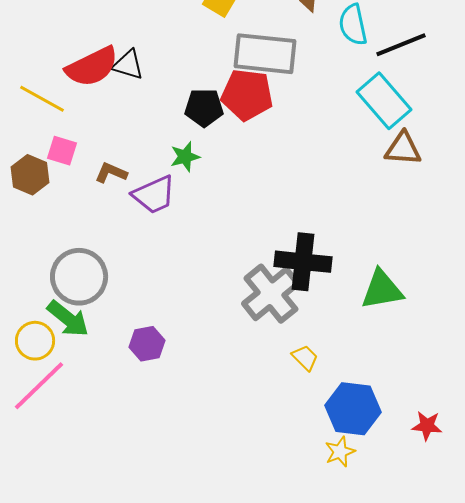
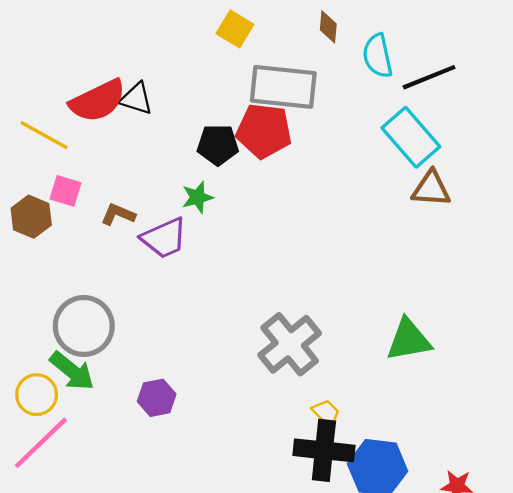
black cross: (303, 262) -> (324, 450), moved

